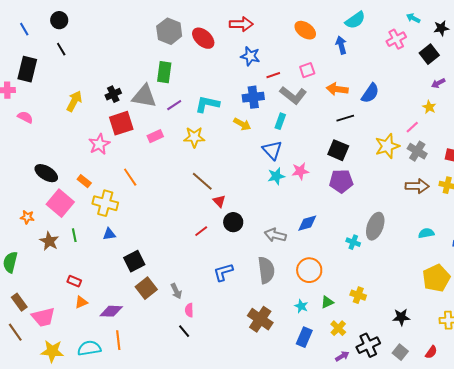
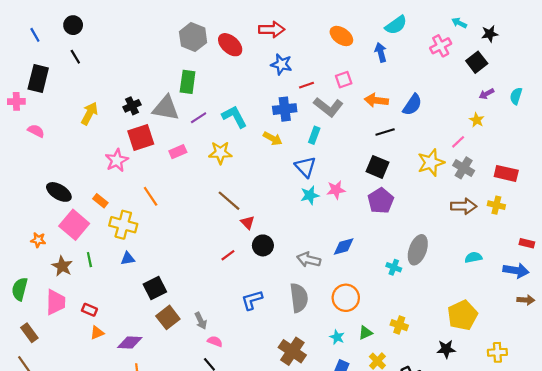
cyan L-shape: (207, 104) -> (235, 117), turned 50
purple pentagon: (341, 181) -> (381, 201), turned -30
yellow pentagon: (436, 278) -> (463, 315), moved
pink semicircle: (189, 310) -> (215, 341), turned 112
pink trapezoid: (43, 317) -> (56, 302), moved, turned -75

